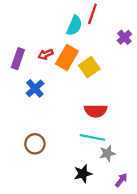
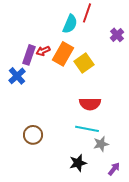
purple rectangle: (18, 59) -> (29, 55), moved
blue cross: (35, 88) -> (17, 76), moved

